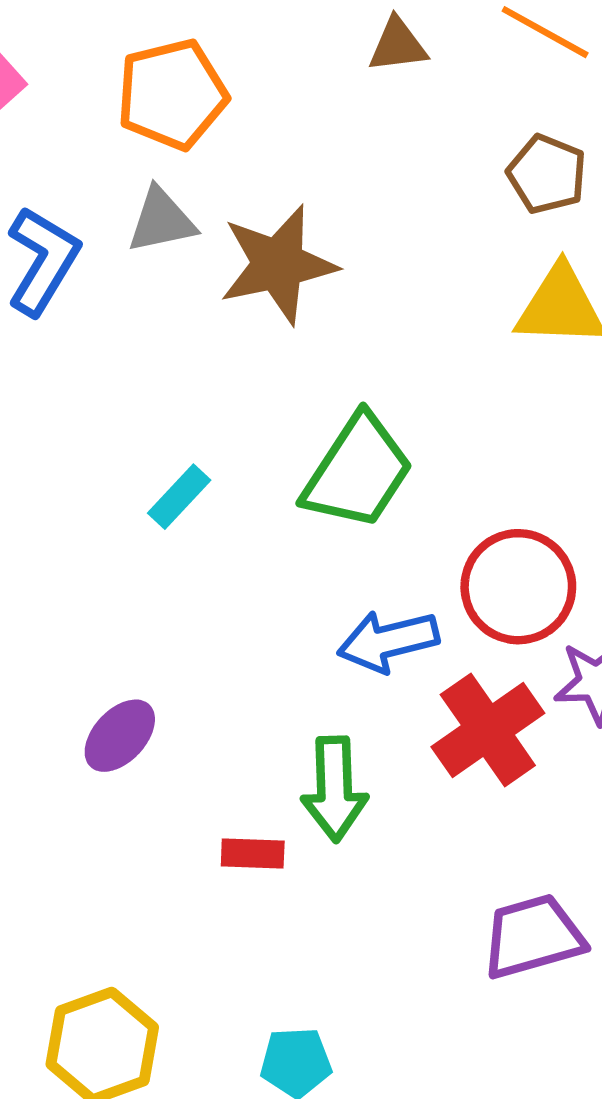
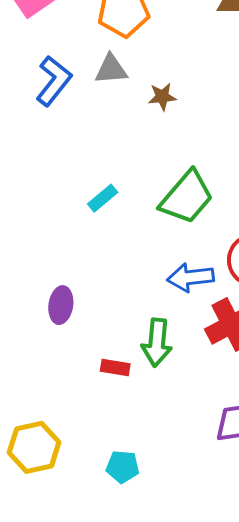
brown star: (278, 264) -> (162, 97), size x0.5
purple ellipse: (120, 736) -> (61, 305), turned -42

